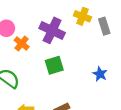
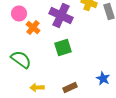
blue star: (100, 74) -> (103, 78), moved

